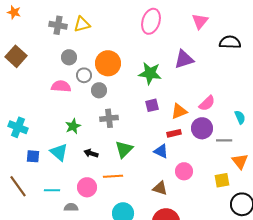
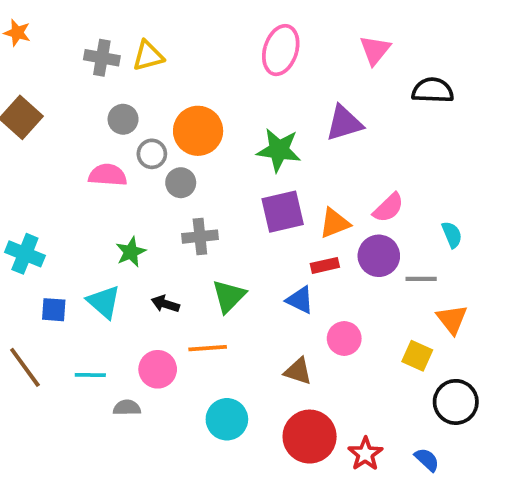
purple square: (152, 105) -> (283, 212), size x1.6
yellow square: (222, 180) -> (417, 356), turned 35

